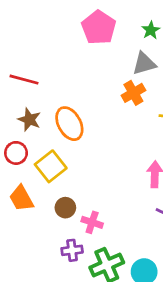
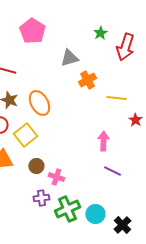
pink pentagon: (99, 28) -> (32, 31), moved
gray triangle: (144, 64) -> (69, 58), moved

